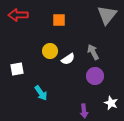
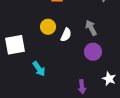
white semicircle: (68, 59) -> (66, 35), turned -32
white square: (17, 69) -> (15, 45), size x1.5

